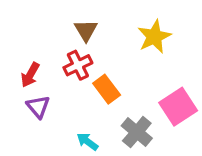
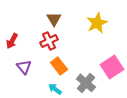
red arrow: (30, 75) -> (12, 41), moved
orange rectangle: (107, 89) -> (59, 66), moved

